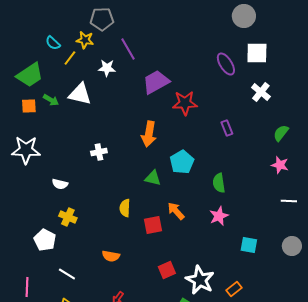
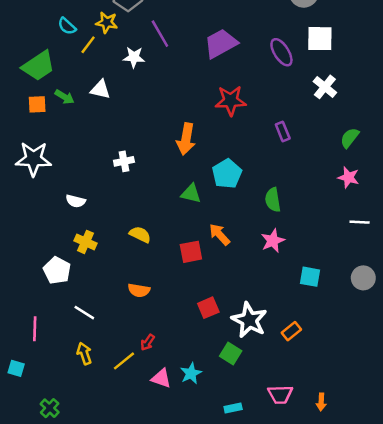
purple trapezoid: (156, 82) -> (221, 44), moved
white triangle: (80, 94) -> (100, 89), size x0.7
yellow semicircle: (125, 208) -> (140, 234), moved, turned 114

